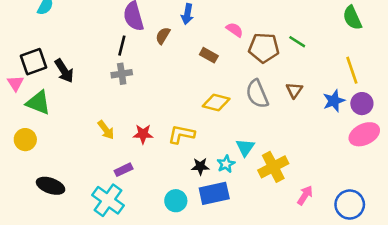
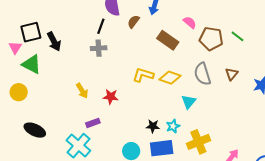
brown rectangle: (209, 55) -> (168, 40), size x1.5
yellow L-shape: (181, 134) -> (143, 75), moved
cyan triangle: (245, 147) -> (189, 102), moved
yellow cross: (273, 167) -> (198, 142), moved

